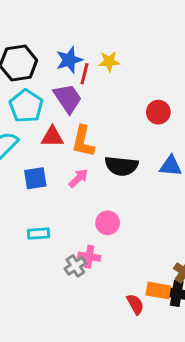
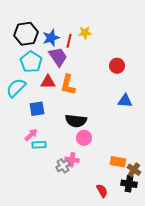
blue star: (69, 60) -> (51, 38), moved
black semicircle: (121, 166) -> (76, 121), moved
pink arrow: (78, 178) -> (31, 135), moved
orange rectangle: (158, 290) -> (118, 162), moved

